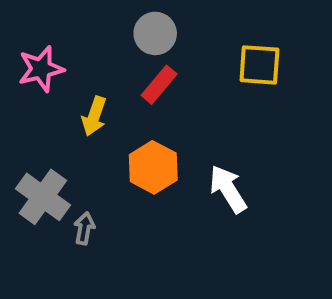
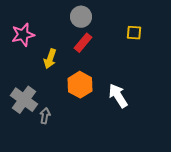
yellow square: (259, 65) -> (134, 33), size x0.7

